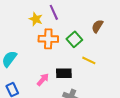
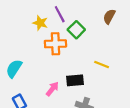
brown semicircle: (97, 26) -> (109, 16), moved
green square: (74, 39) -> (76, 30), moved

